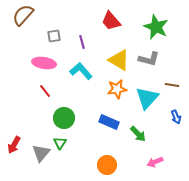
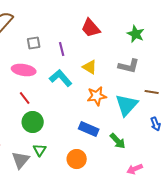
green star: (156, 27) -> (136, 34), size x0.7
yellow triangle: (119, 60) -> (90, 67), moved, size x0.7
green circle: (64, 118) -> (33, 122), moved
orange circle: (107, 165) -> (77, 159), moved

